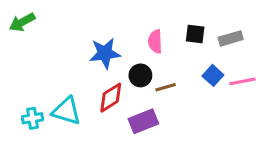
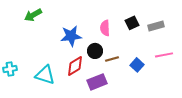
green arrow: (22, 22) -> (33, 15), moved
black square: (195, 34) -> (132, 23), turned -32
blue square: (213, 75) -> (137, 65), moved
cyan cross: (32, 118) -> (10, 69), moved

